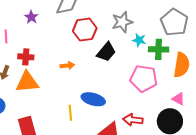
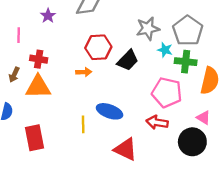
gray pentagon: (174, 22) -> (188, 31), moved
red hexagon: (85, 30) -> (98, 47), moved
red arrow: (133, 120) -> (157, 122), moved

